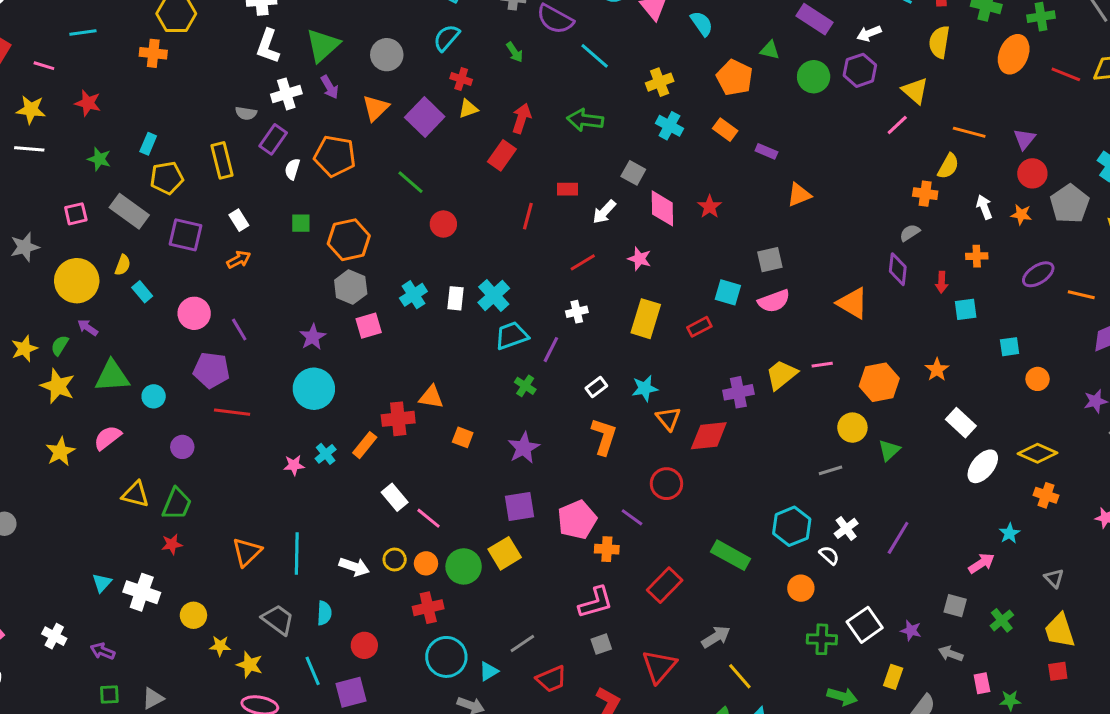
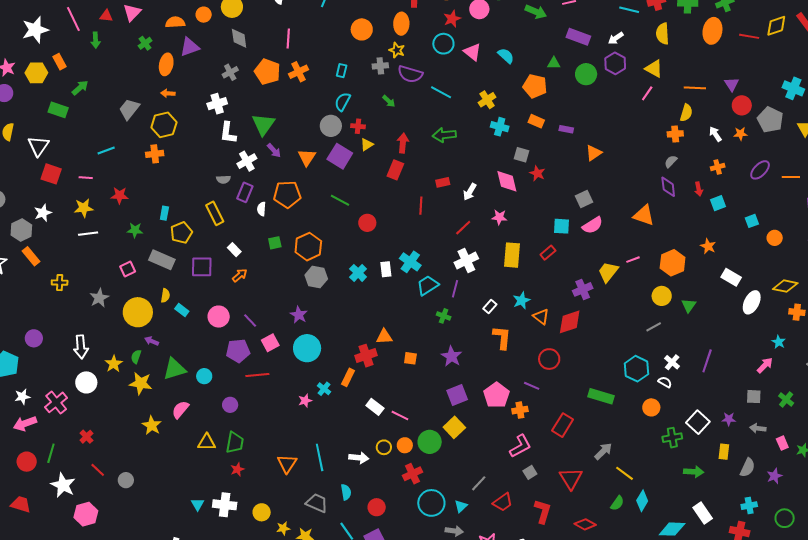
gray circle: (387, 55) -> (331, 126), moved
gray square: (633, 173) -> (521, 155), moved
white cross: (577, 312) -> (466, 260), size x1.6
pink square: (369, 326) -> (270, 343), moved

